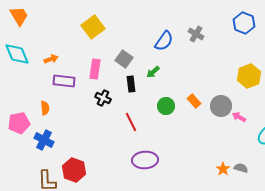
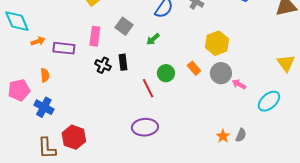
orange arrow: (51, 59) -> (38, 41), moved
yellow hexagon: (249, 76) -> (217, 43), moved
black rectangle: (131, 84) -> (123, 62), moved
red line: (131, 122) -> (148, 88), moved
gray semicircle: (241, 168) -> (241, 135), turned 96

